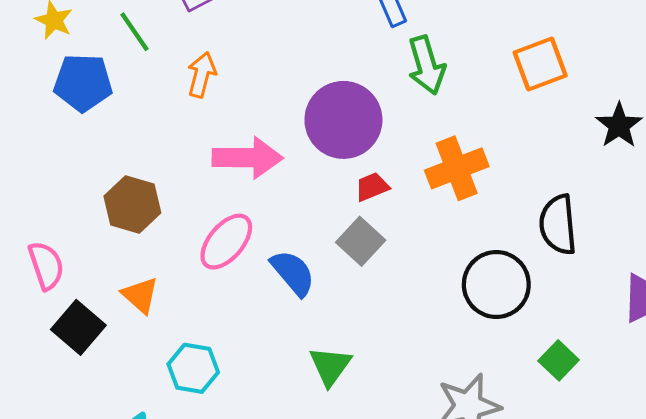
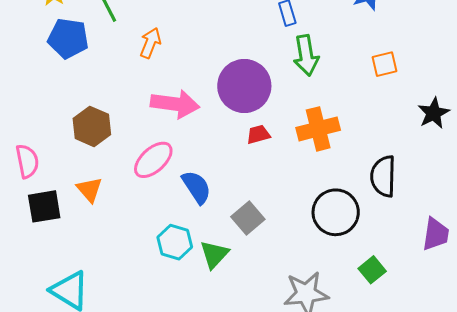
orange square: (540, 64) -> (384, 64), size x0.7
gray square: (361, 241) -> (248, 218), moved
black square: (78, 327) -> (44, 206), turned 33
cyan hexagon: (193, 368) -> (175, 242), moved

